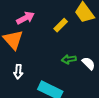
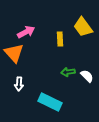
yellow rectangle: (61, 25) -> (60, 39), turned -48

